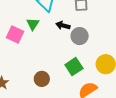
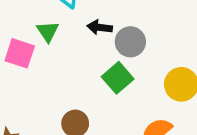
green square: (74, 67) -> (118, 78), moved

